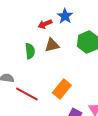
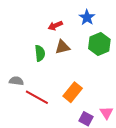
blue star: (65, 16) -> (87, 17), moved

